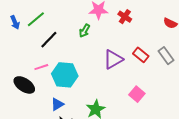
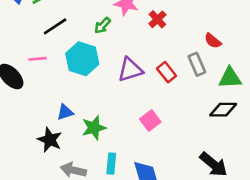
gray rectangle: (166, 56) -> (197, 64), moved
cyan hexagon: (65, 75) -> (82, 59), moved
blue triangle: (57, 104) -> (65, 112), moved

